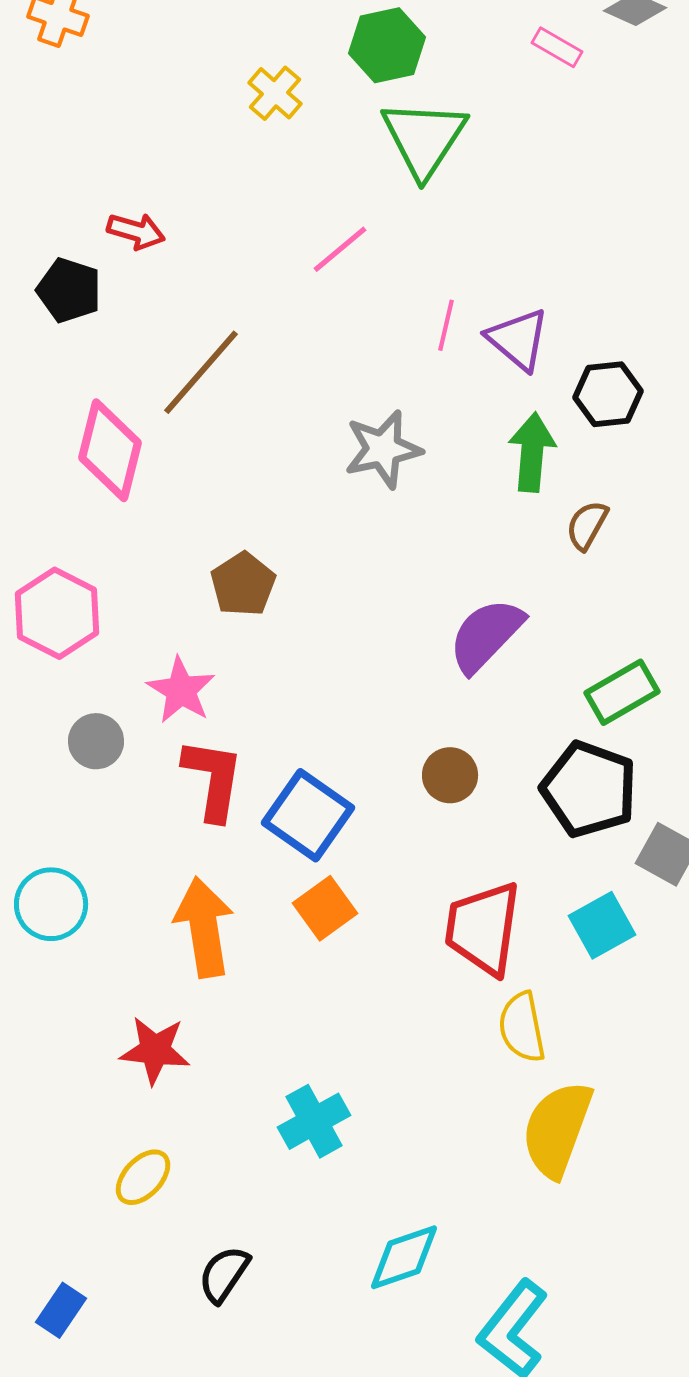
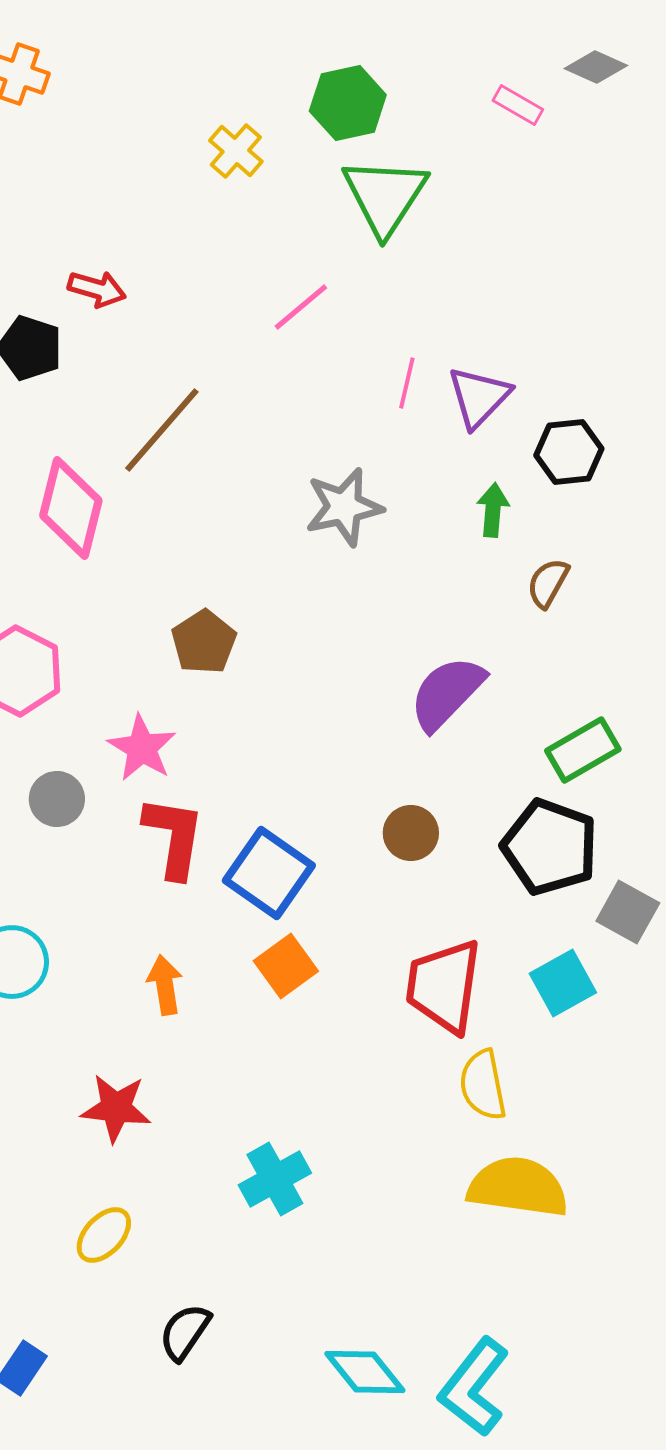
purple triangle: (518, 339) -> (479, 397), turned 34
green arrow: (532, 452) -> (493, 510), size x0.7
orange arrow: (204, 927) -> (165, 985), size x0.6
yellow semicircle: (557, 1129) -> (518, 1187), turned 78
cyan diamond: (404, 1257) -> (365, 1372), moved, turned 70

